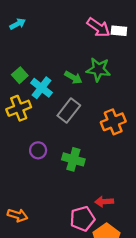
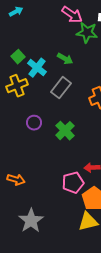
pink arrow: (98, 27) -> (72, 15), moved
green star: (98, 69) -> (87, 33), moved
green cross: (73, 159) -> (65, 131), turned 30

